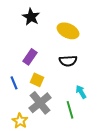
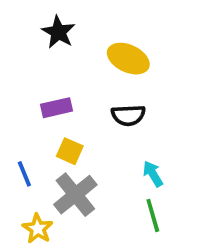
purple rectangle: (30, 57) -> (56, 108), turned 42
blue line: (14, 83) -> (24, 174), moved
green line: (70, 110) -> (153, 215), moved

